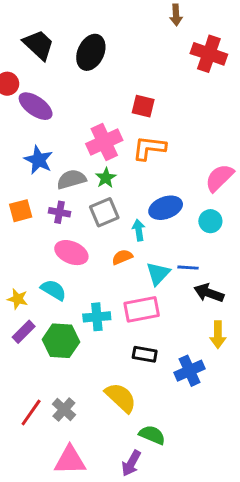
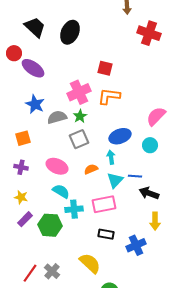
purple cross: (59, 212) -> (21, 167), moved
cyan arrow: (139, 230) -> (111, 157), moved
cyan semicircle: (53, 290) -> (61, 191), moved

